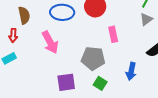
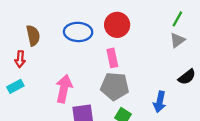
pink rectangle: (113, 34) -> (112, 58), moved
pink arrow: (50, 42) -> (64, 89), moved, turned -140

